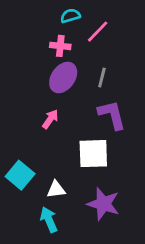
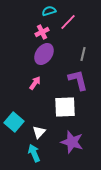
pink cross: (60, 46) -> (42, 32), turned -32
gray line: (102, 77) -> (83, 54), moved
white triangle: (56, 189) -> (39, 132), turned -40

